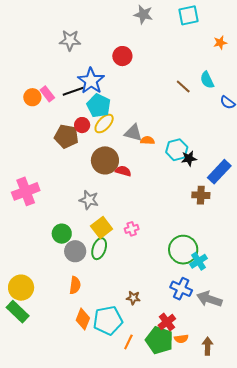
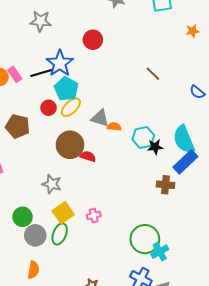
cyan semicircle: (207, 80) -> (184, 139), moved, size x1.6
brown pentagon: (66, 136) -> (18, 126), moved

